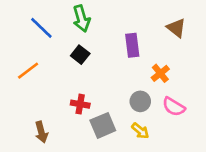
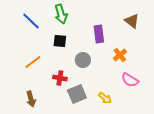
black square: (80, 55) -> (60, 41), turned -32
orange line: (28, 71) -> (33, 62), moved
gray circle: (140, 101) -> (83, 60), moved

